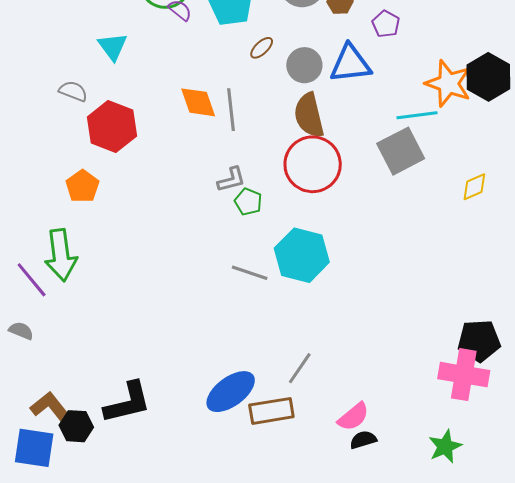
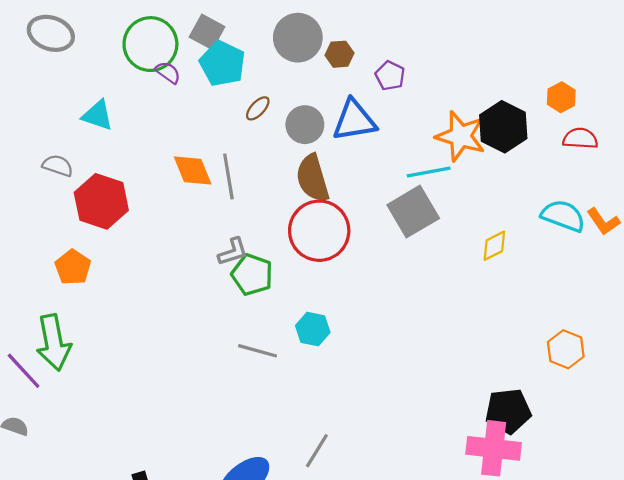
cyan triangle: (113, 47) -> (98, 115), turned -32
green pentagon: (248, 202) -> (252, 275), size x1.4
cyan hexagon: (302, 255) -> (313, 329), size x0.6

